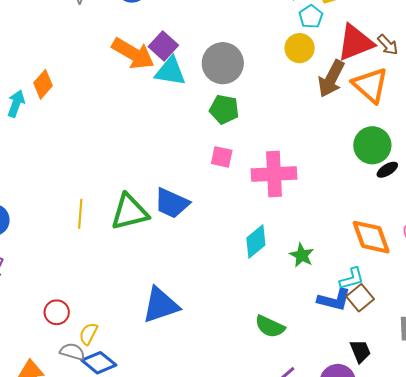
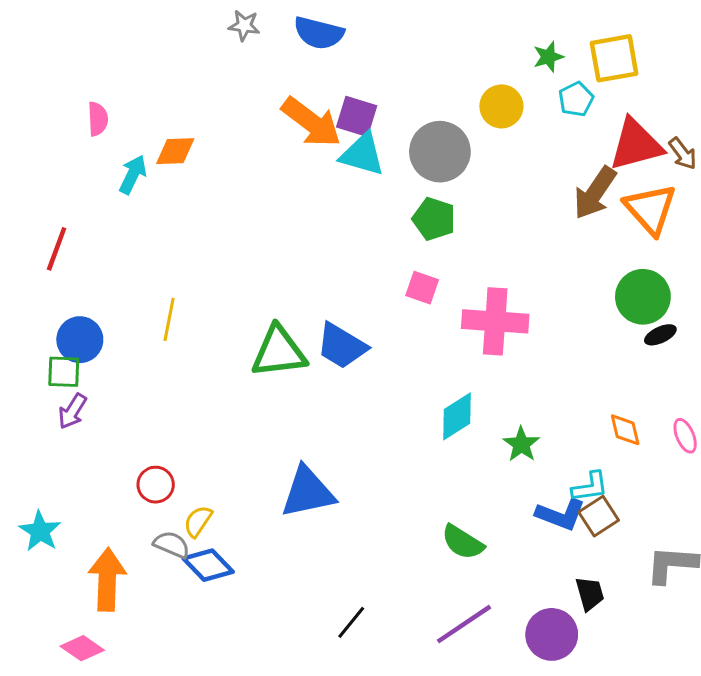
purple square: (163, 46) -> (357, 116), turned -32
yellow circle: (300, 48) -> (501, 106), moved
orange diamond: (43, 84) -> (175, 151), turned 40
yellow line: (80, 214) -> (169, 319), moved
orange diamond: (371, 237) -> (625, 430), size x0.6

